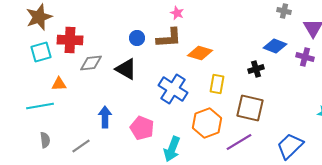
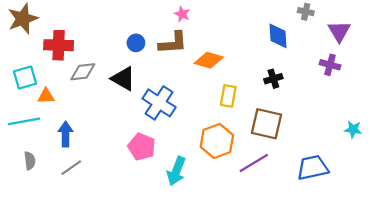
blue diamond: (275, 46) -> (278, 36), moved, turned 65
cyan square: (41, 52) -> (25, 78), moved
blue cross: (173, 89) -> (159, 103), moved
blue arrow: (105, 117) -> (66, 134), moved
blue trapezoid: (290, 146) -> (313, 168), turned 32

